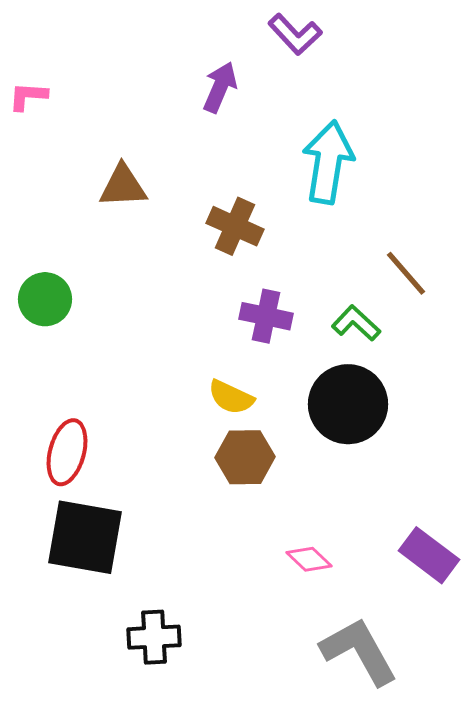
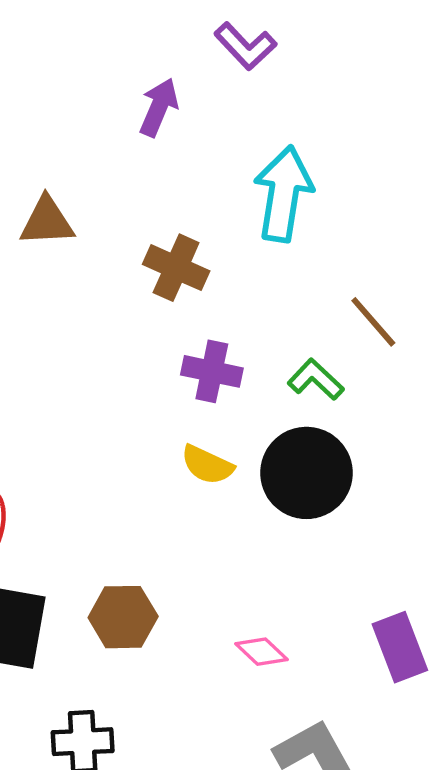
yellow semicircle: (231, 397) -> (207, 465), moved
brown hexagon: (245, 457) -> (123, 617), moved
purple rectangle: (429, 555) -> (400, 647), turned 32

